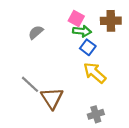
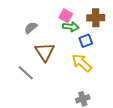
blue square: (88, 47) -> (86, 41), moved, turned 32
brown triangle: (52, 98) -> (45, 52), moved

